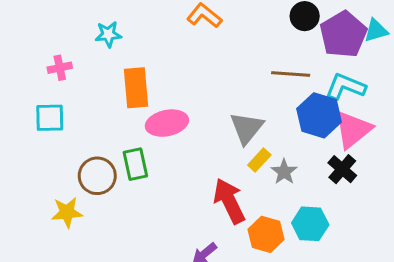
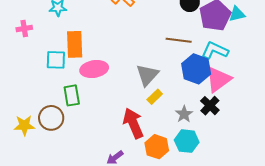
cyan square: (50, 118) -> (56, 60), moved
gray star: (284, 172) -> (184, 114), moved
brown circle: (97, 176) -> (51, 118), moved

